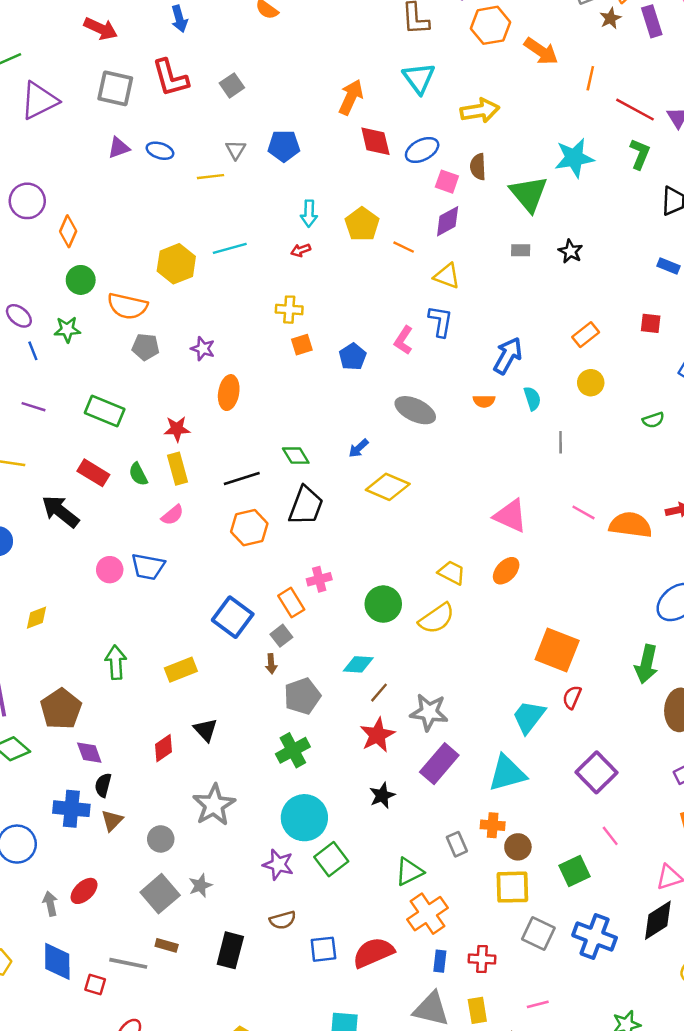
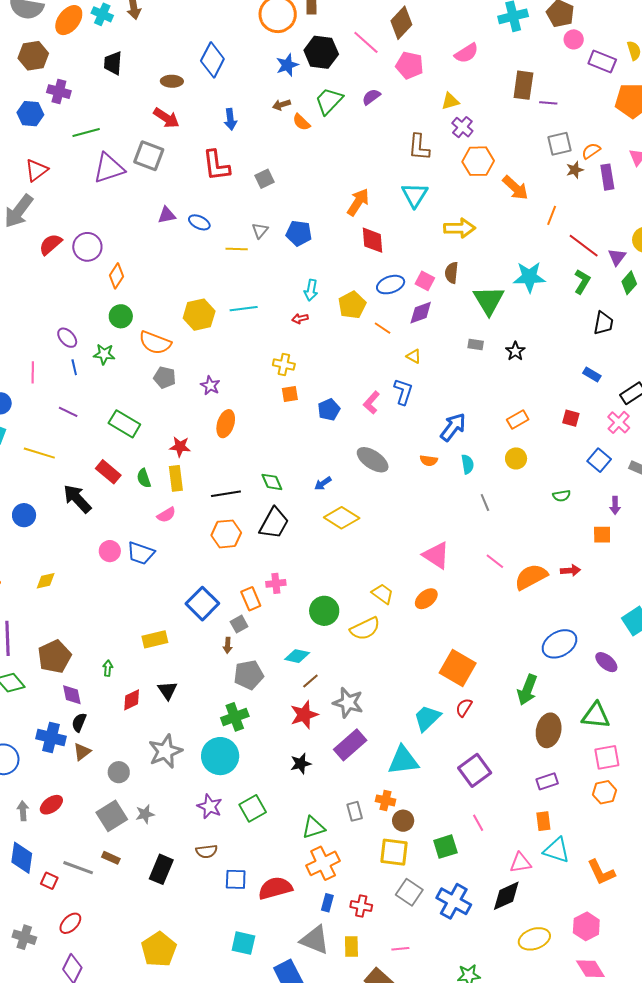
gray square: (115, 88) -> (149, 156), moved
blue ellipse: (422, 150) -> (391, 285), moved
yellow triangle: (447, 276) -> (414, 356), size x0.7
gray line: (561, 442) -> (485, 502), turned -30
orange semicircle: (630, 525) -> (531, 577), turned -44
green arrow: (116, 662) -> (108, 668), moved, size x0.6
cyan circle: (304, 818) -> (220, 756), moved

